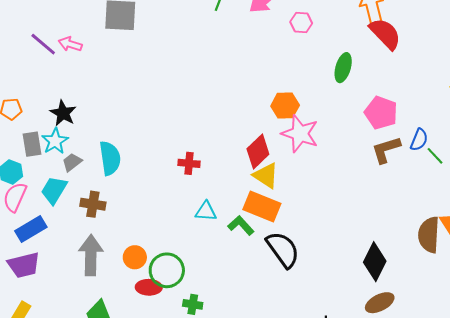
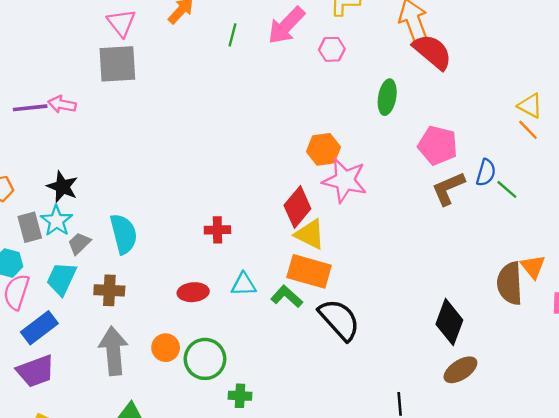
purple line: (43, 44) -> (30, 108), turned -40
red ellipse: (149, 287) -> (193, 292), moved

